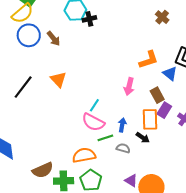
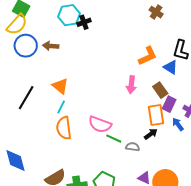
brown arrow: (54, 38) -> (51, 46), turned 140
cyan line: (94, 105) -> (61, 107), moved
blue arrow: (122, 125) -> (178, 124), moved, turned -40
green line: (105, 138) -> (114, 139), turned 49
black arrow: (143, 138) -> (151, 134), turned -64
orange semicircle: (84, 155) -> (64, 128), moved, turned -80

